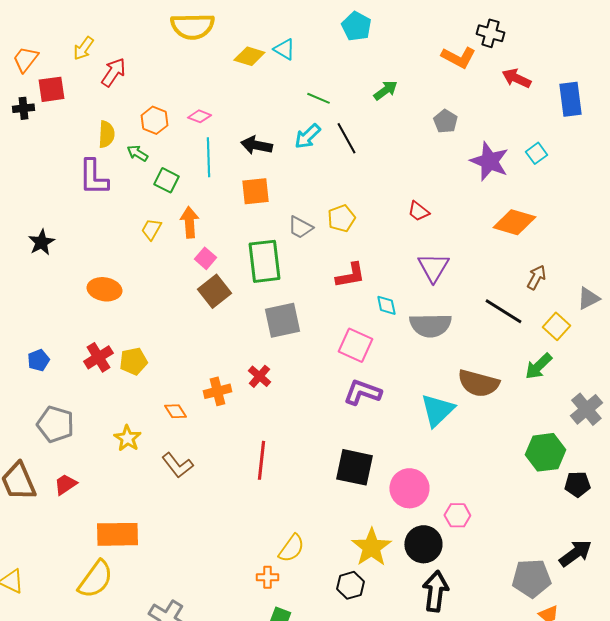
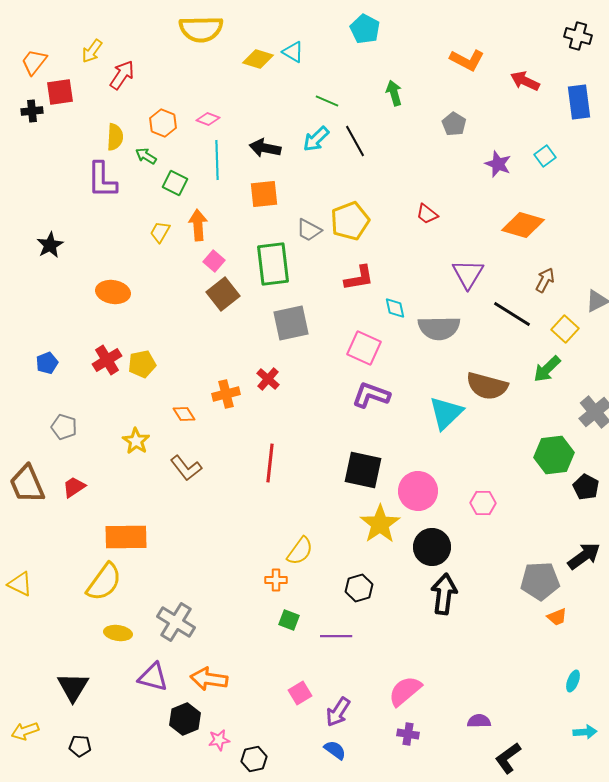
black cross: (490, 33) -> (578, 36), moved
green arrow: (385, 90) -> (394, 93), turned -70
purple star: (489, 161) -> (498, 164), size x0.7
yellow pentagon: (341, 218) -> (350, 221), size x1.4
purple triangle: (433, 267) -> (468, 274), moved
gray pentagon: (55, 424) -> (64, 427), size x0.7
black pentagon: (577, 484) -> (586, 487), turned 30
pink hexagon: (457, 515) -> (483, 503), moved
yellow star: (371, 547) -> (380, 524), moved

